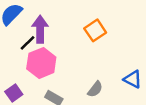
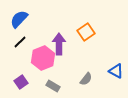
purple arrow: (40, 29) -> (59, 44), moved
black line: (28, 43) -> (20, 42), moved

